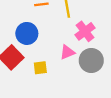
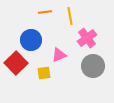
pink triangle: (67, 52) -> (59, 55), moved

